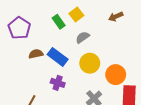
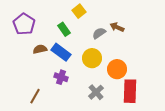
brown arrow: (116, 17) -> (117, 27), moved, turned 48
green rectangle: (59, 22) -> (64, 29), moved
gray semicircle: (83, 37) -> (99, 33), moved

